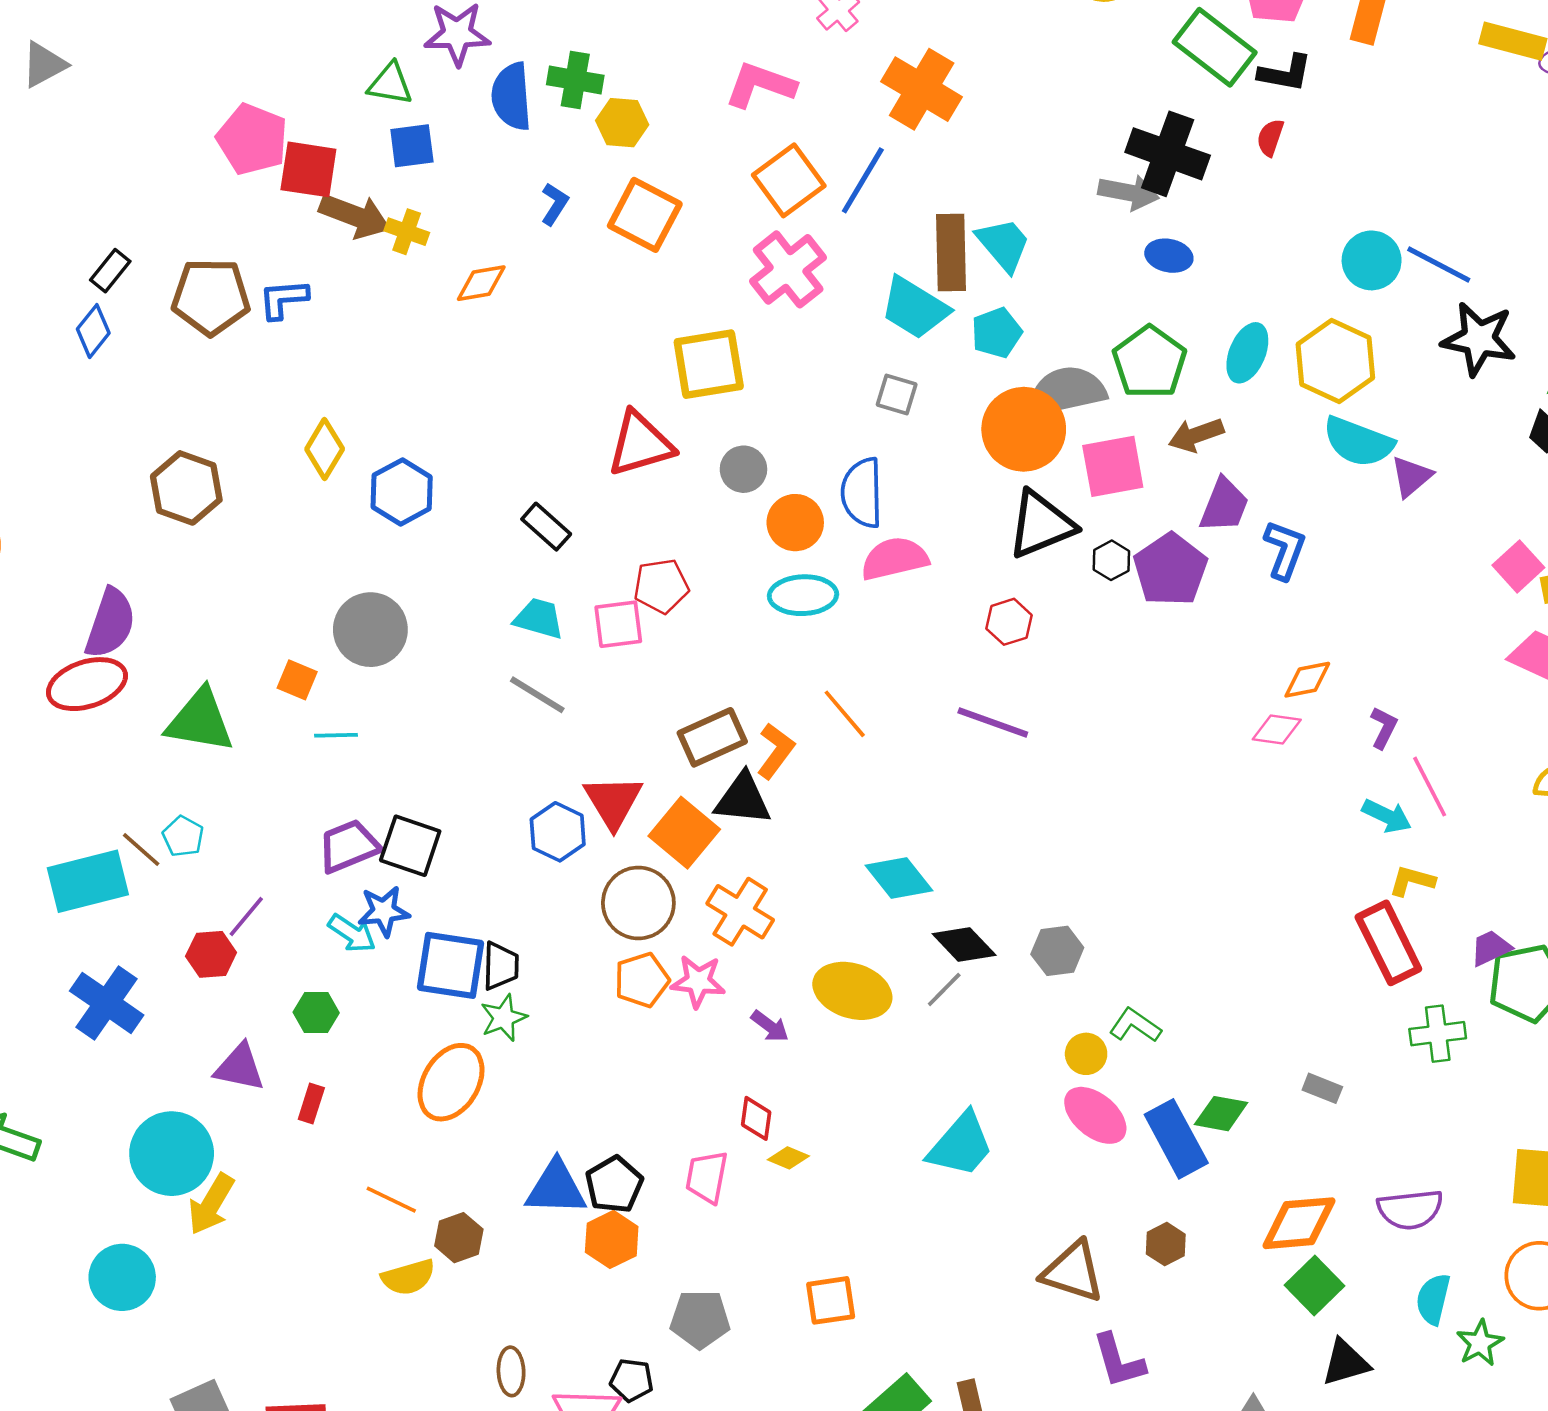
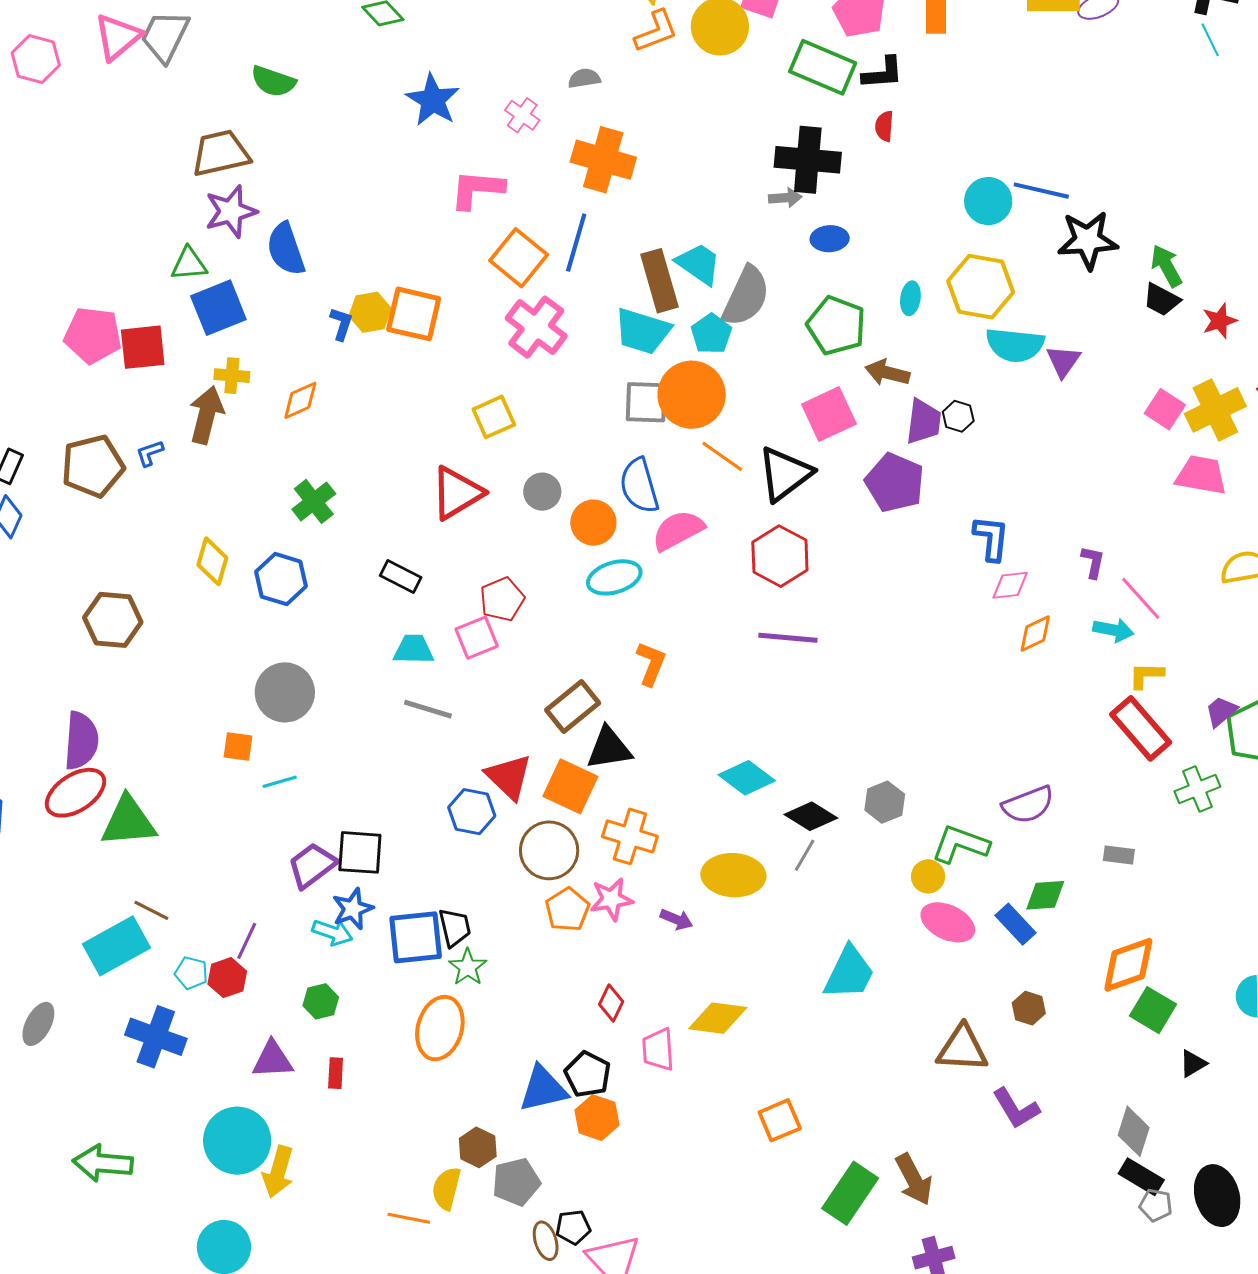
green cross: (575, 80) -> (314, 501), moved, turned -33
yellow hexagon: (622, 123) -> (370, 312), moved
blue square: (412, 146) -> (218, 308), size x1.4
gray arrow: (1128, 192) -> (785, 198), size x0.7
brown arrow: (355, 216) -> (206, 415), moved, turned -82
blue L-shape: (283, 299) -> (150, 453), size x0.7
cyan ellipse: (1247, 353) -> (910, 298), size x0.7
yellow square: (709, 364) -> (494, 417), size x0.7
gray semicircle: (1066, 391) -> (746, 296), moved, turned 142
gray square: (897, 395) -> (646, 402), size x1.4
orange circle: (1024, 429) -> (692, 395), moved
brown arrow: (1196, 435) -> (887, 373), turned 48
blue L-shape: (1285, 550) -> (991, 538), moved
black hexagon: (1111, 560) -> (958, 416), moved
red hexagon: (1009, 622) -> (780, 556), size x1.6
orange diamond: (1307, 680) -> (1035, 634), moved
orange line: (845, 714) -> (722, 456), moved
green triangle: (200, 721) -> (128, 821), moved
orange L-shape: (776, 751) -> (651, 664), moved
cyan pentagon: (183, 836) -> (191, 973), moved
green L-shape: (1135, 1025) -> (960, 844), size x1.4
red diamond: (756, 1118) -> (611, 1003), moved, turned 33
blue rectangle: (1176, 1139) -> (1016, 924), size x0.7
yellow diamond: (788, 1158) -> (718, 1018), size x1.8
orange line: (391, 1200) -> (409, 1218), moved
purple semicircle: (1410, 1209) -> (1028, 805), moved
yellow semicircle: (408, 1277) -> (446, 1188), turned 135
gray pentagon: (700, 1319) -> (516, 1182), moved
black triangle: (1346, 1363) -> (1193, 1064), size x0.7
black pentagon: (632, 1380) -> (573, 1227), moved

